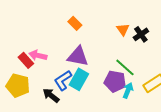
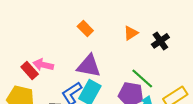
orange triangle: (123, 29) -> (131, 33), moved, turned 32

